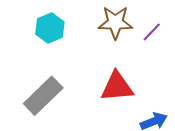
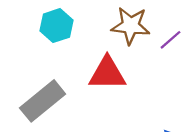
red triangle: (117, 87) -> (107, 73), moved

